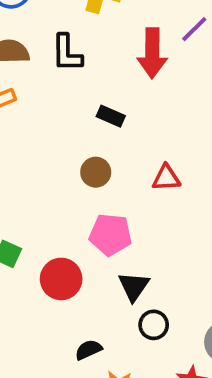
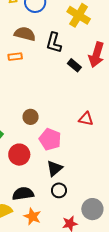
black rectangle: (111, 116) -> (74, 65), moved
brown circle: (96, 172) -> (31, 117), moved
black semicircle: (88, 350) -> (23, 194), size x1.5

